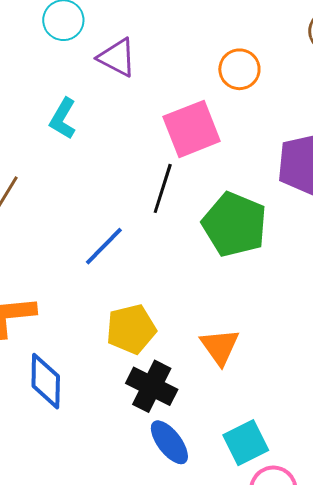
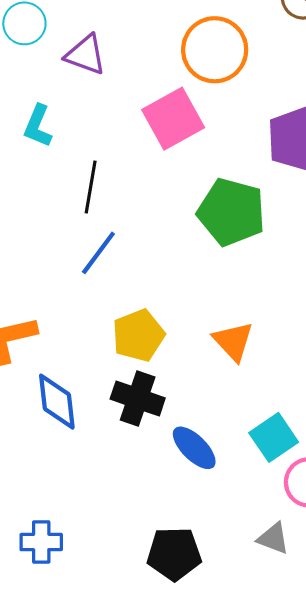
orange circle: (239, 69) -> (215, 50), size x1.5
black line: (163, 188) -> (91, 187), moved
black cross: (152, 386) -> (138, 399), moved

